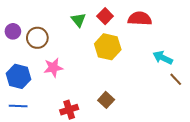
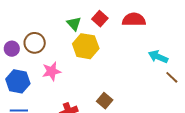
purple circle: (13, 31) -> (12, 49), moved
yellow hexagon: (108, 47) -> (86, 46), moved

